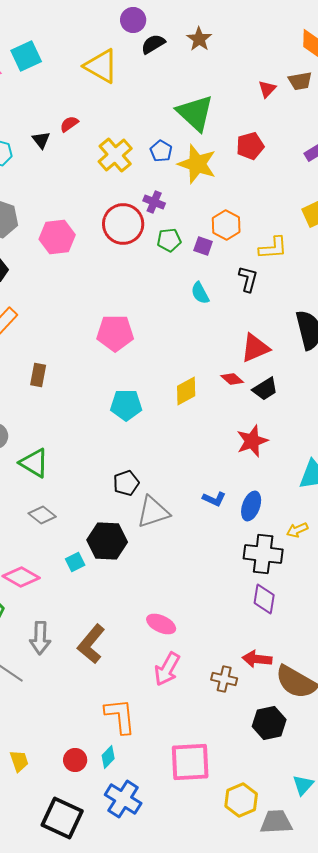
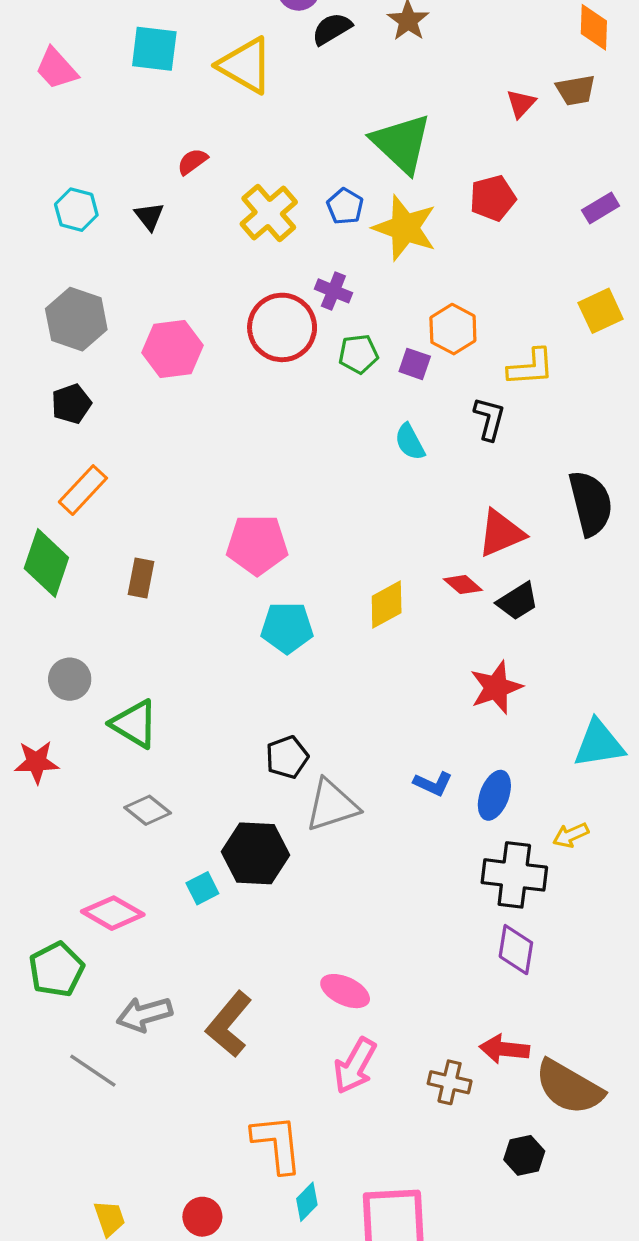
cyan square: (26, 56) -> (154, 49), moved, turned 32
black triangle: (41, 140) -> (149, 216), moved
pink pentagon: (115, 333) -> (257, 545), moved
gray arrow: (40, 638) -> (144, 1014), turned 72
black hexagon: (269, 723) -> (524, 1155), size x0.7
cyan diamond: (108, 757) -> (307, 1202), moved

